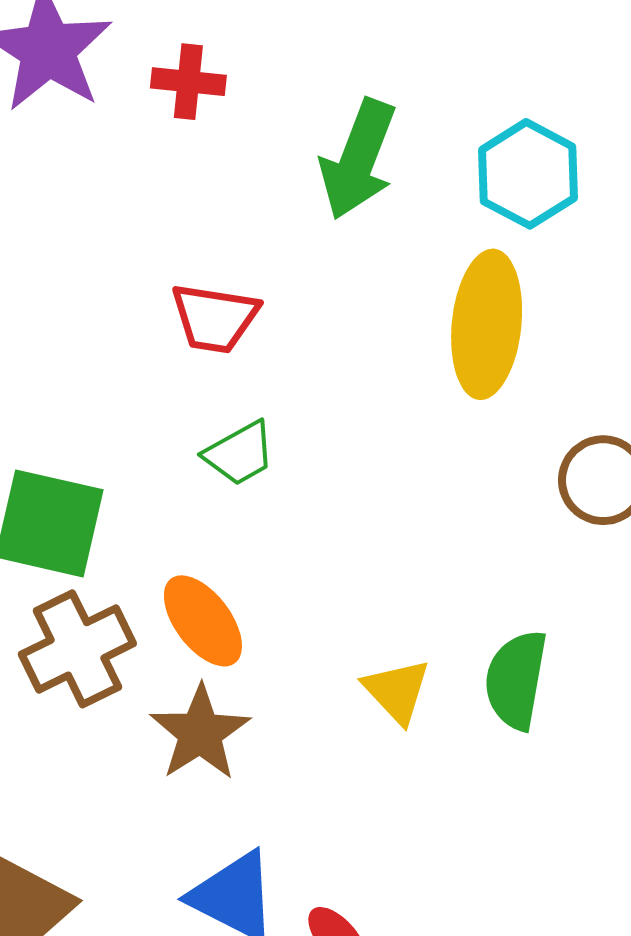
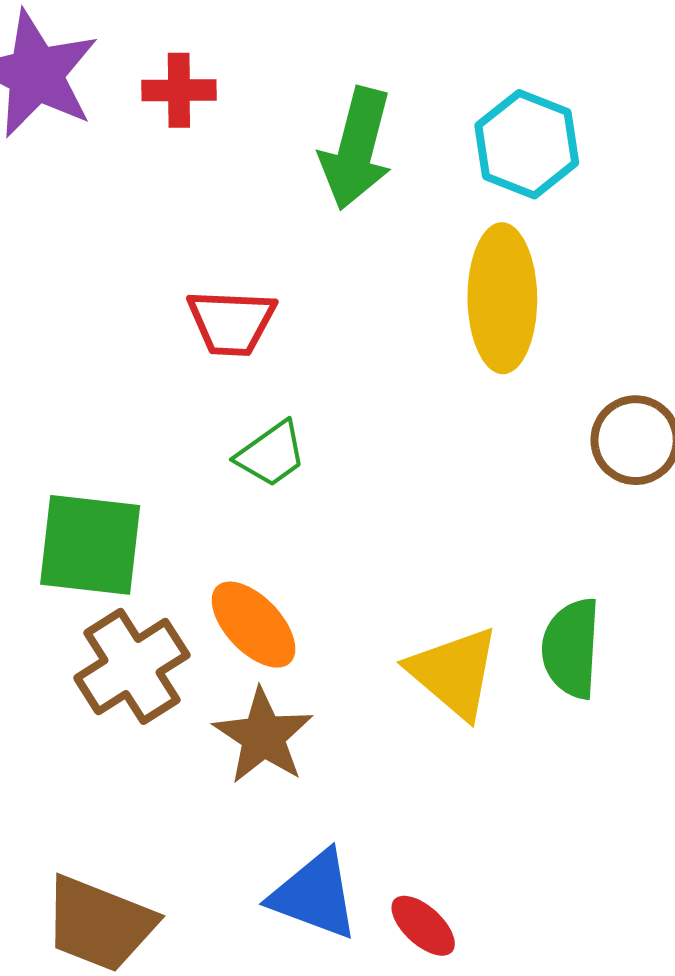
yellow triangle: (397, 691) -> (454, 673), size x1.4

